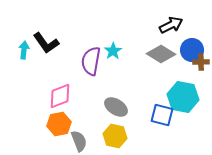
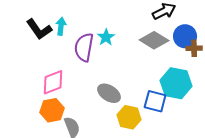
cyan arrow: (24, 50) -> (61, 26), moved
yellow hexagon: (115, 136) -> (129, 117), moved

